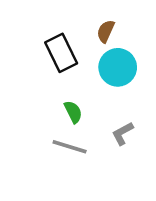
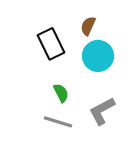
gray L-shape: (122, 133) -> (102, 111), size x1.4

